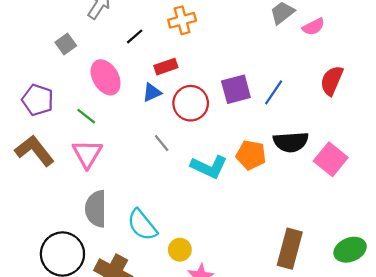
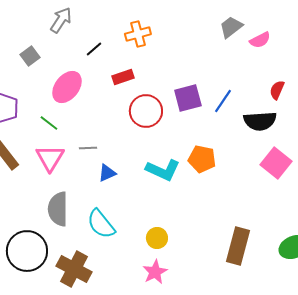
pink ellipse: (106, 77) -> (67, 87), turned 68
red semicircle: (332, 81) -> (277, 90), size x0.7
blue triangle: (152, 92) -> (107, 173), moved
black semicircle: (291, 142) -> (260, 121), moved
gray line: (162, 143) -> (88, 148), moved, turned -54
yellow circle: (180, 250) -> (157, 238), moved

